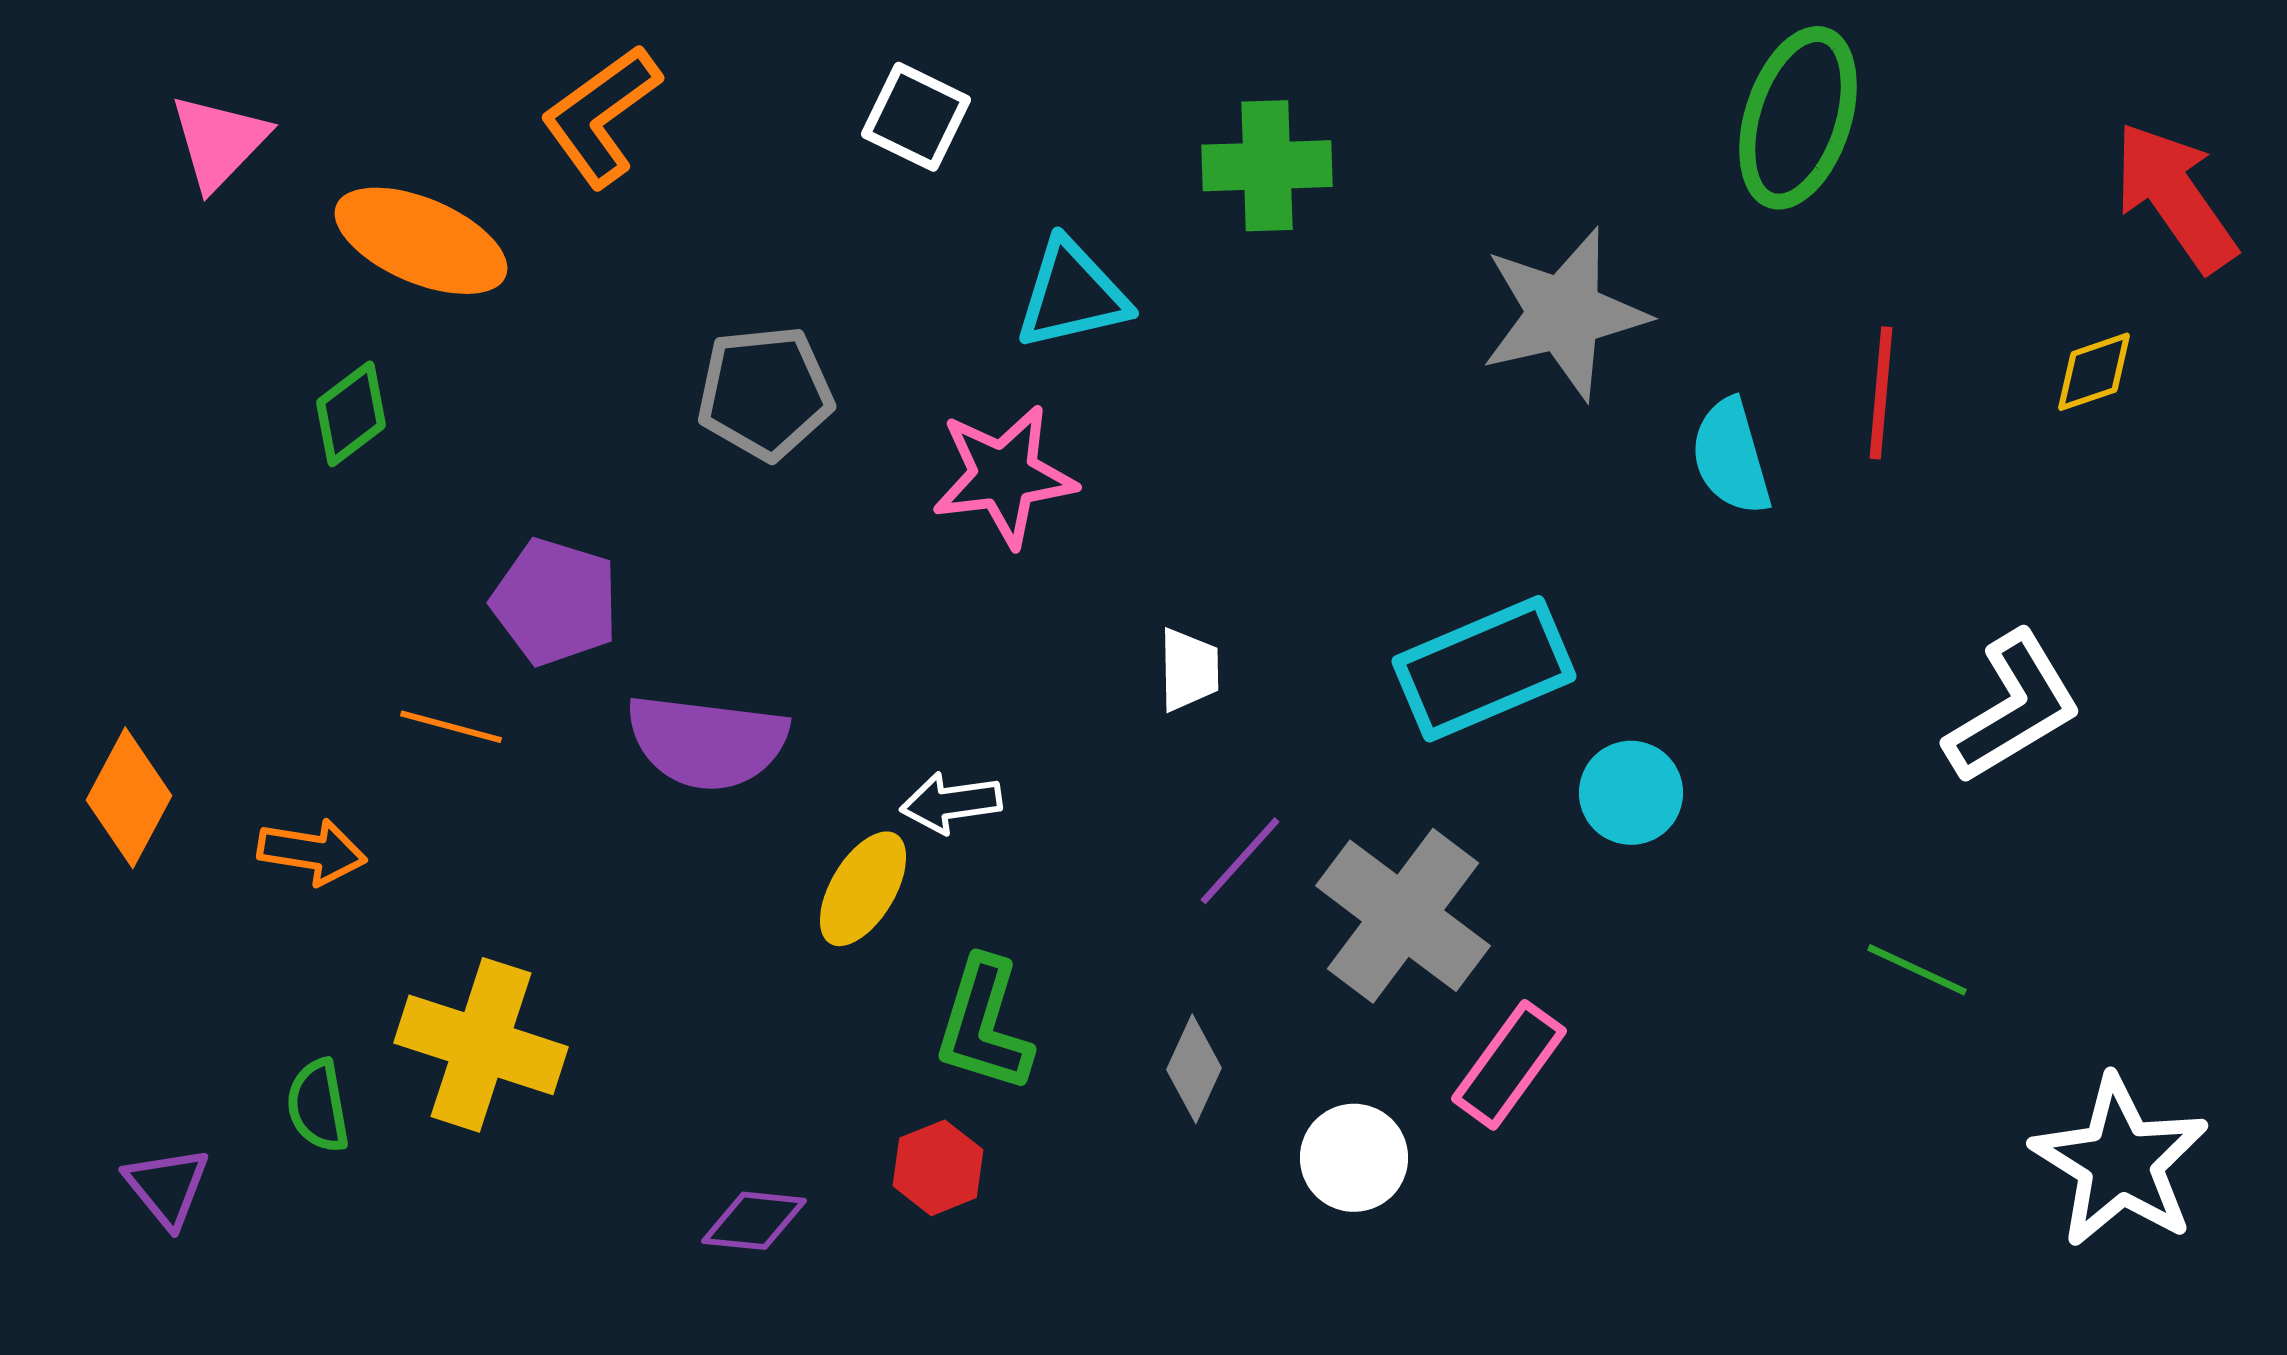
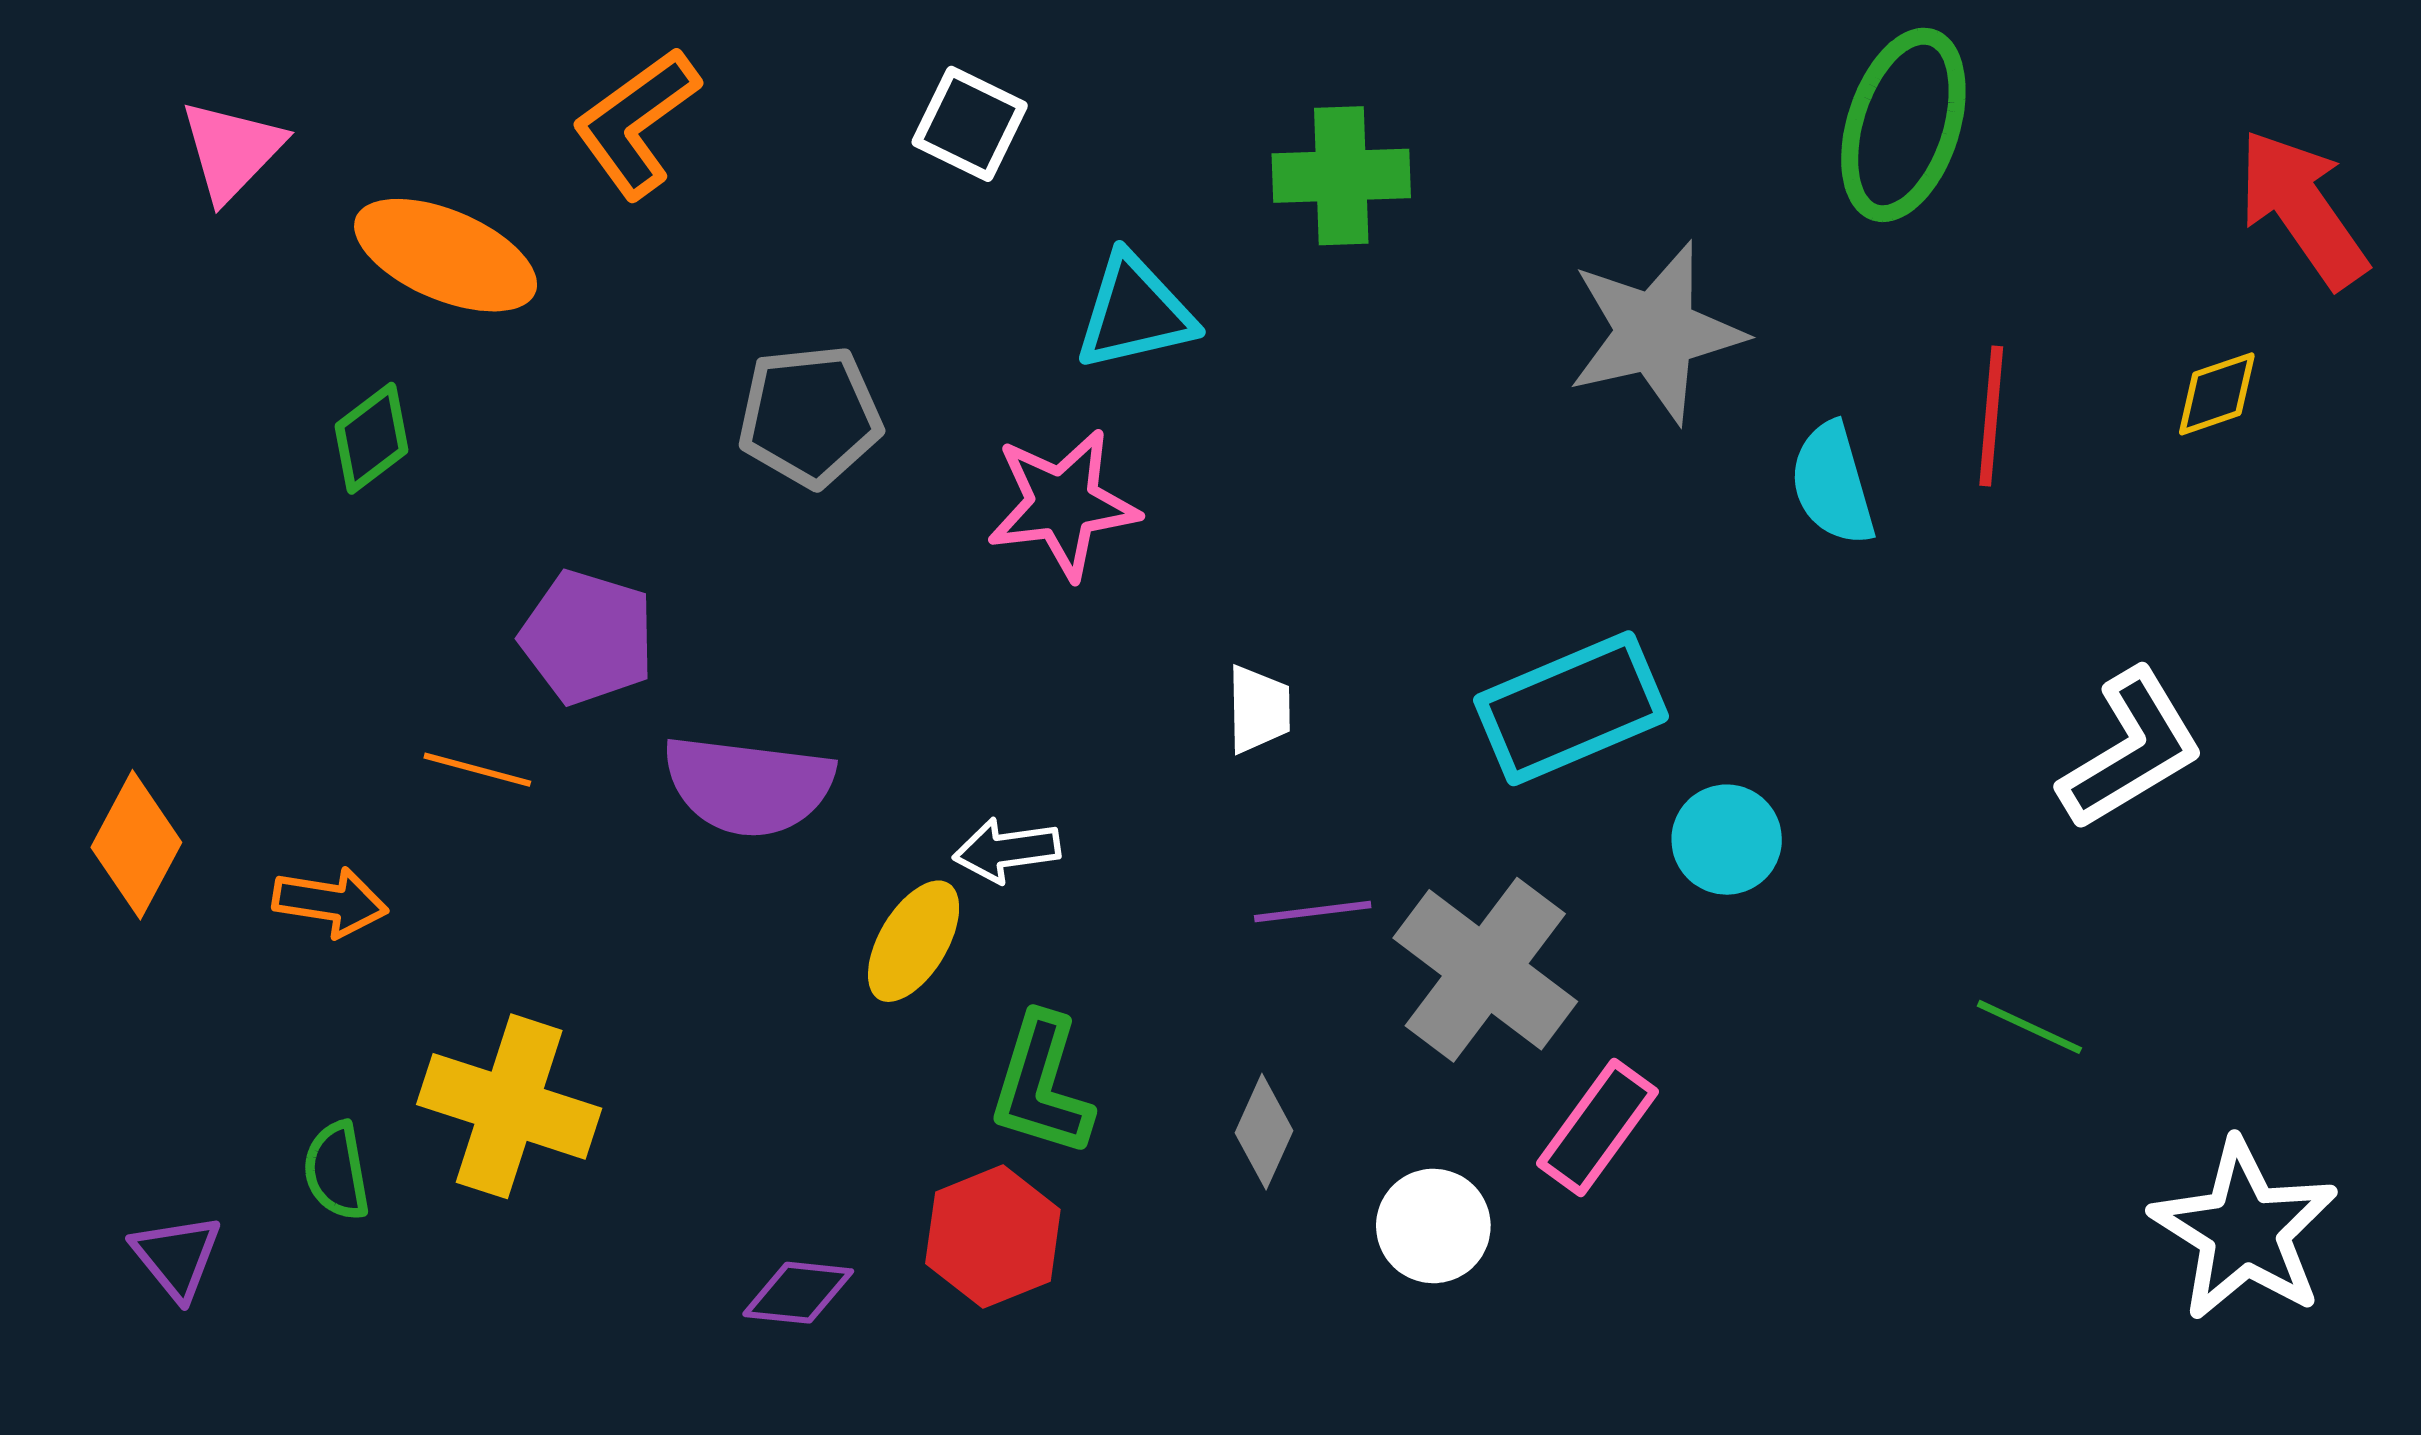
purple line: (1240, 861) -> (1313, 912), turned 41
red hexagon: (938, 1168) -> (993, 1237), size x1.4

